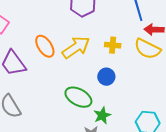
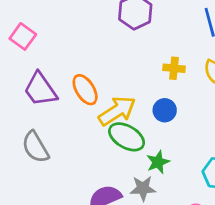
orange ellipse: (45, 46) -> (85, 90), moved
yellow arrow: (76, 47) -> (117, 111), moved

